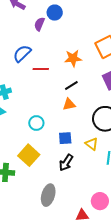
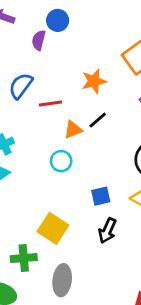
orange triangle: (69, 104) -> (73, 130), moved
cyan circle: (36, 123) -> (61, 161), moved
gray ellipse: (48, 195) -> (62, 280), moved

